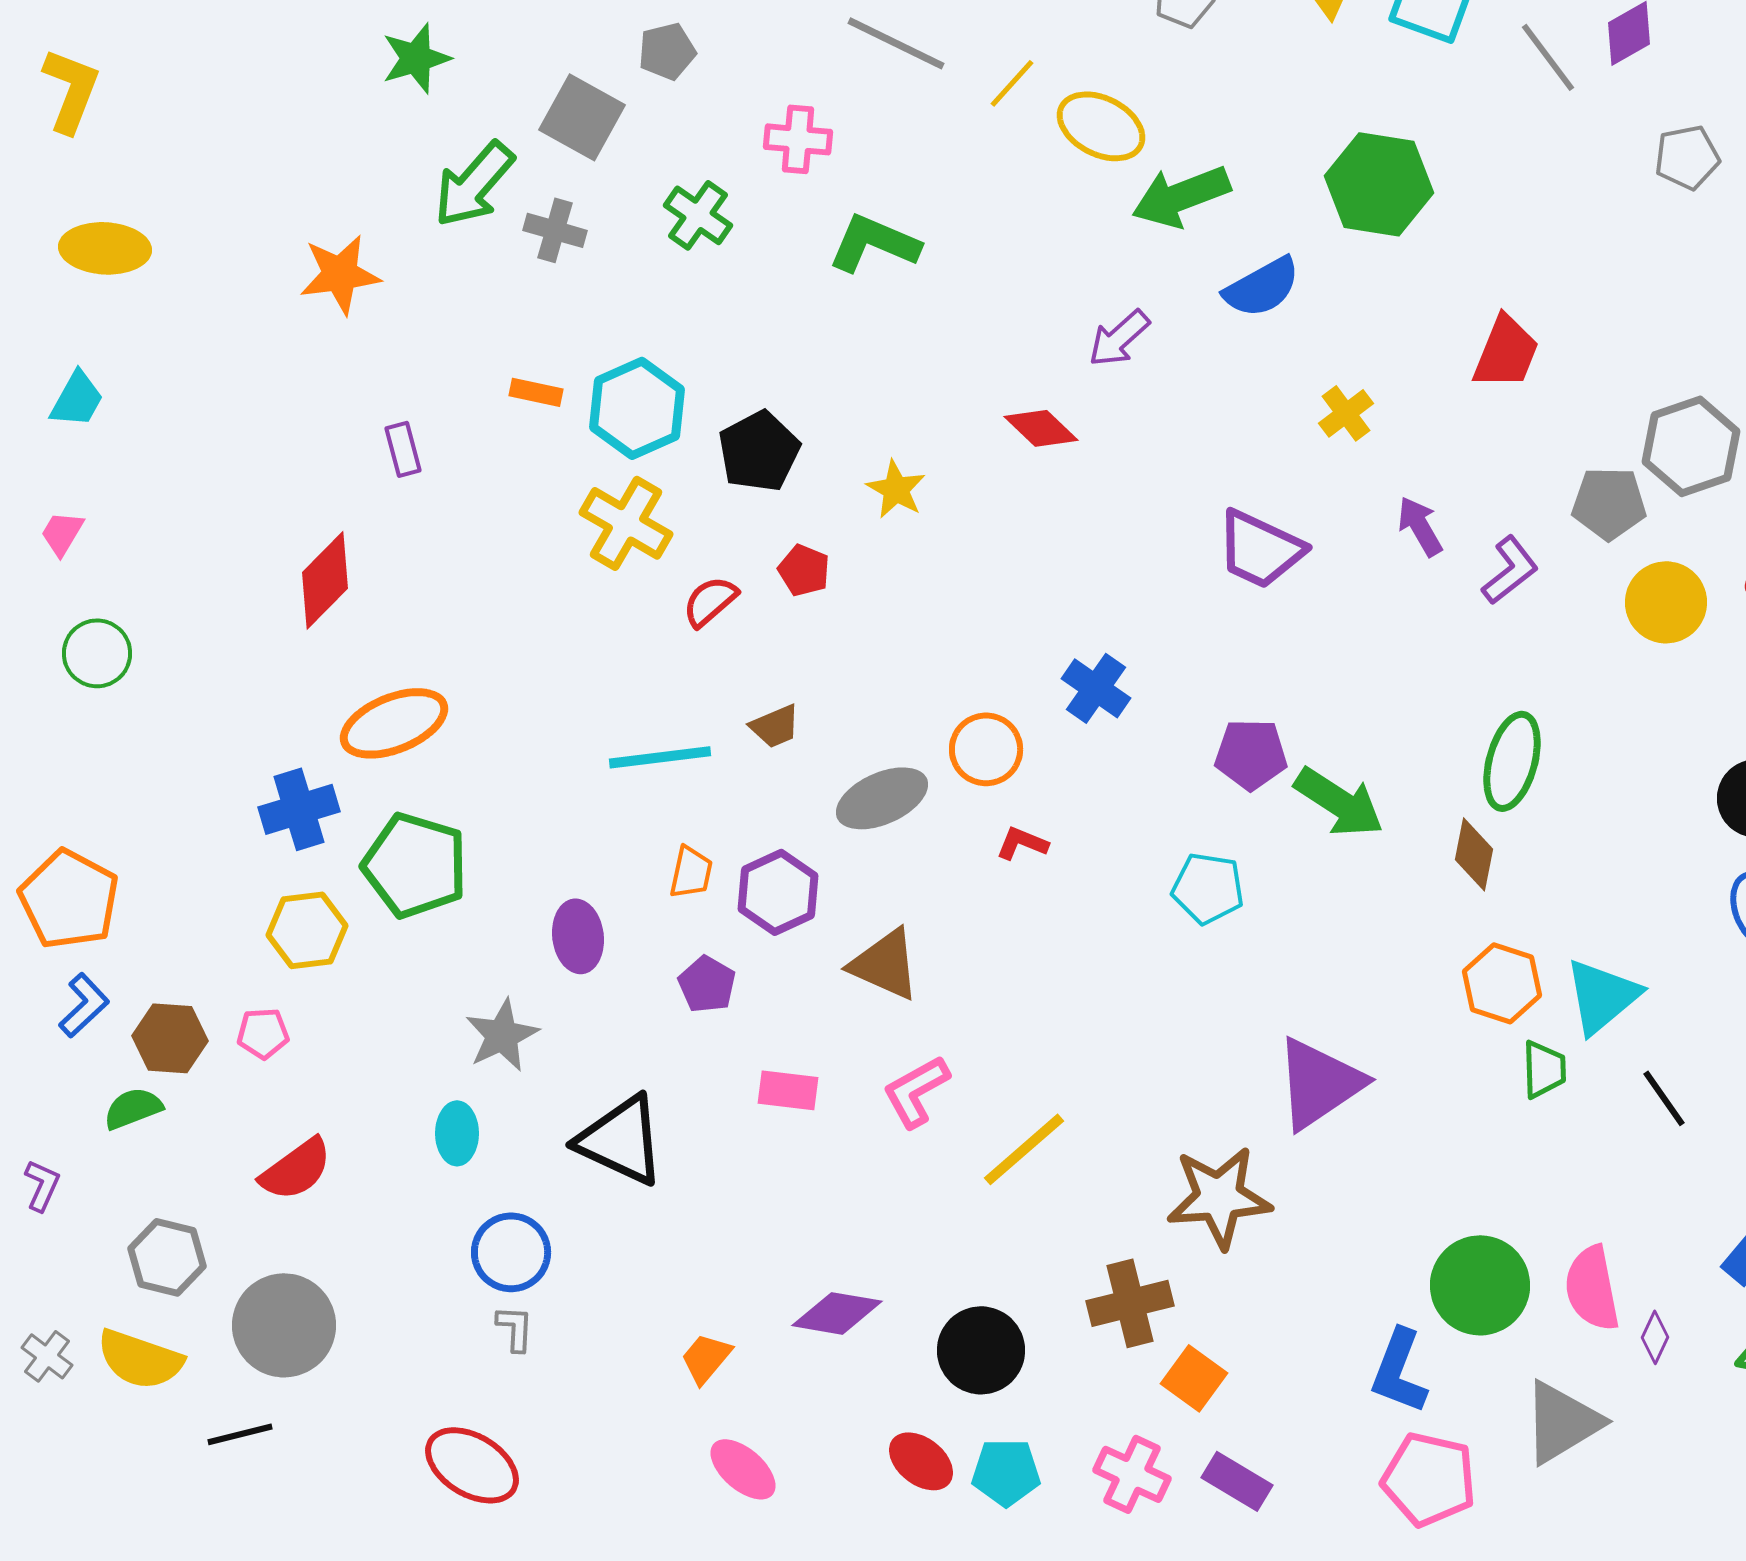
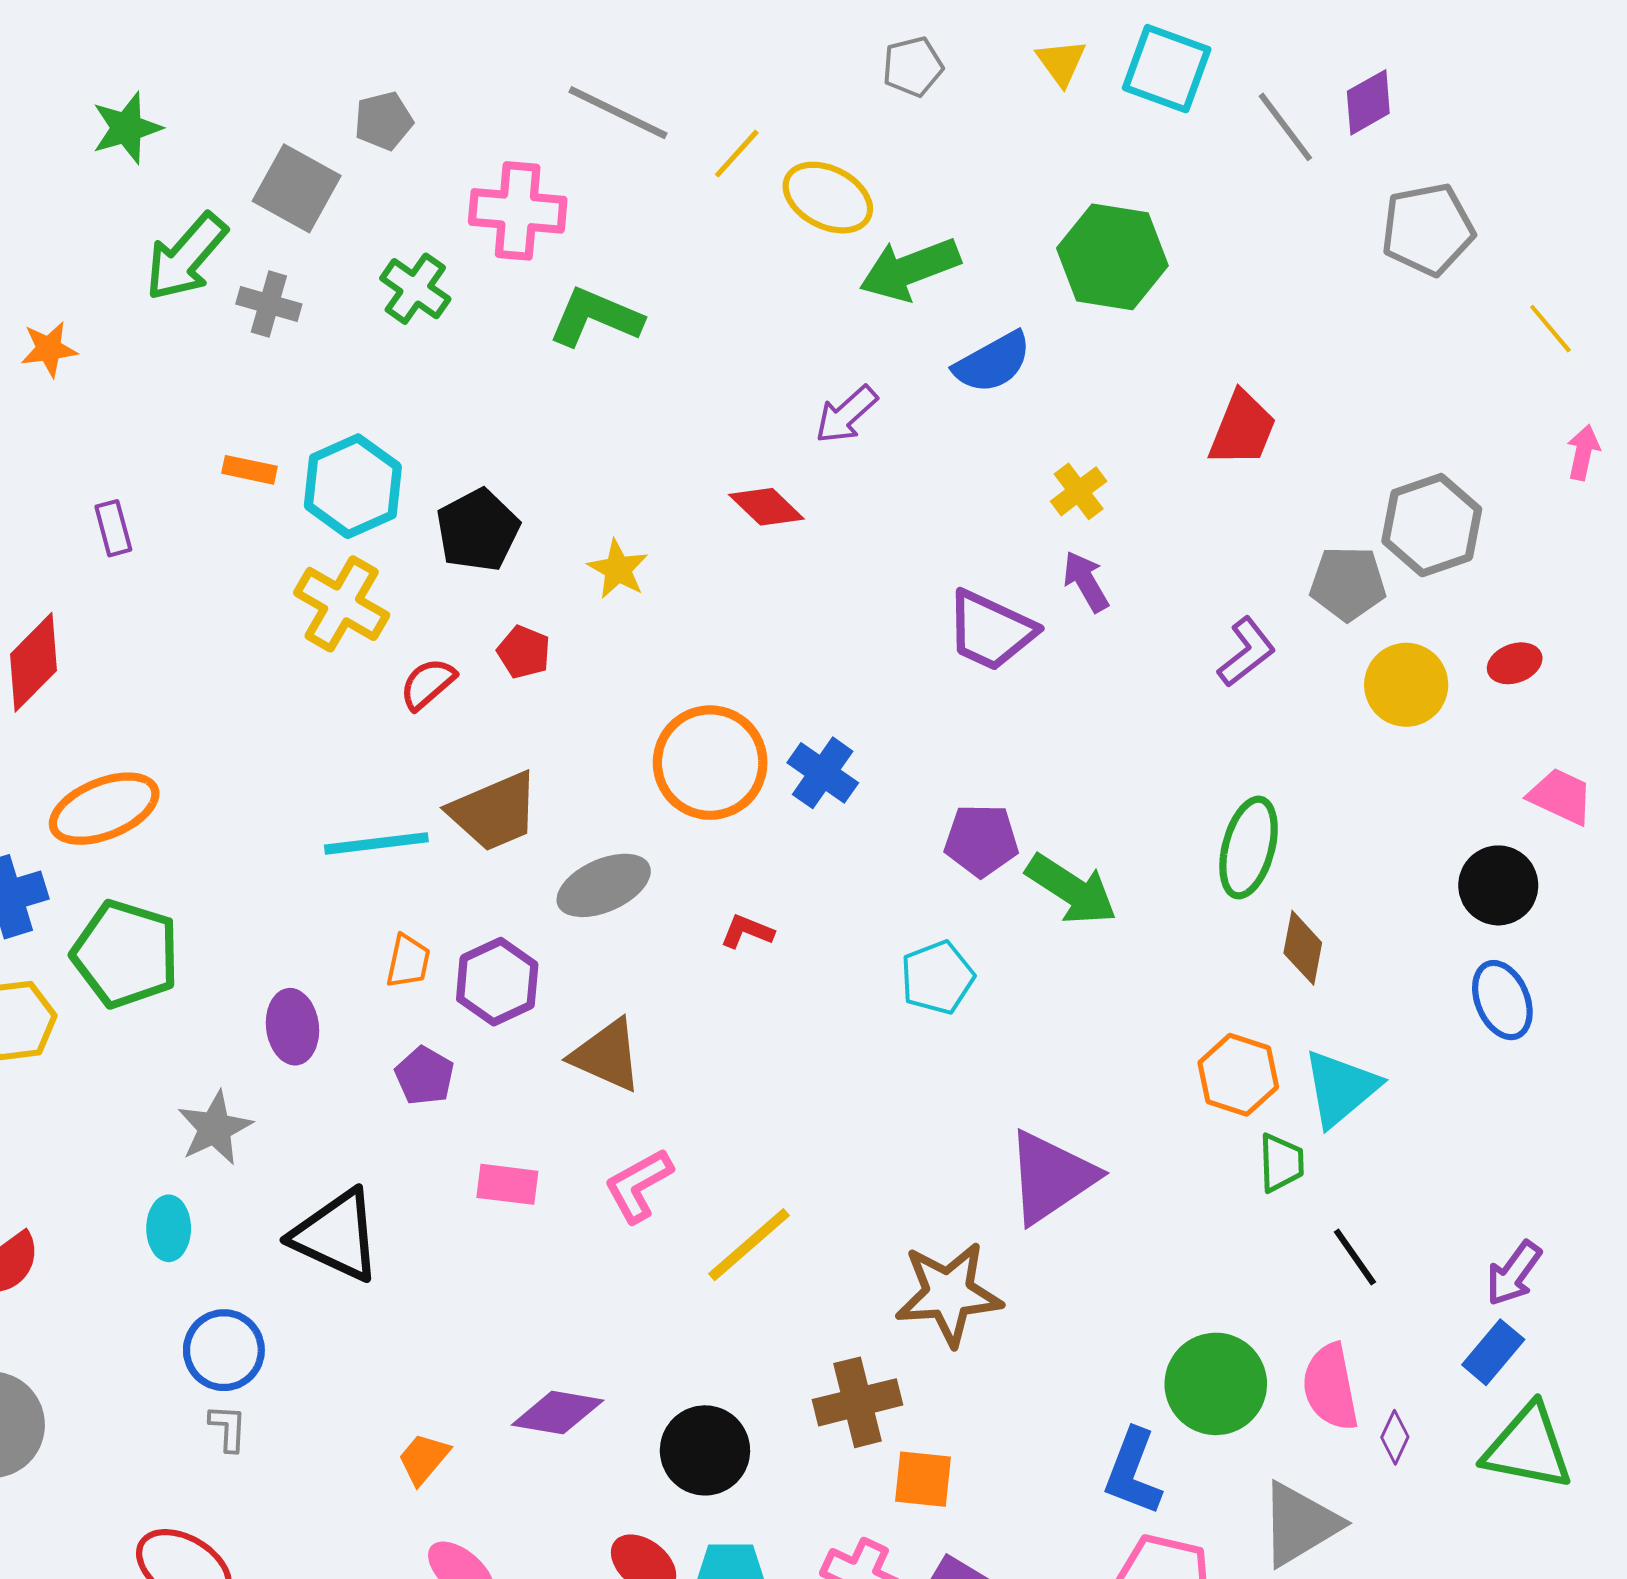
pink cross: (798, 139) -> (518, 211), size x1.4
gray pentagon: (1687, 157) -> (1428, 229), size x1.4
orange star: (340, 274) -> (49, 349), size x0.7
purple arrow: (1420, 526) -> (1086, 581), moved
brown trapezoid: (775, 726) -> (494, 812), size x1.8
orange circle: (986, 749) -> (710, 763), moved, size x1.5
brown diamond: (1474, 854) -> (1303, 948), moved
cyan pentagon: (1208, 888) -> (937, 978), turned -30
black line: (1664, 1098) -> (1355, 1257), moved
orange square: (1194, 1378) -> (923, 1479), turned -30

